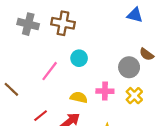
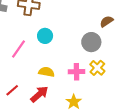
brown semicircle: (147, 54) -> (106, 21), moved, turned 112
pink cross: (105, 91) -> (76, 72), moved

